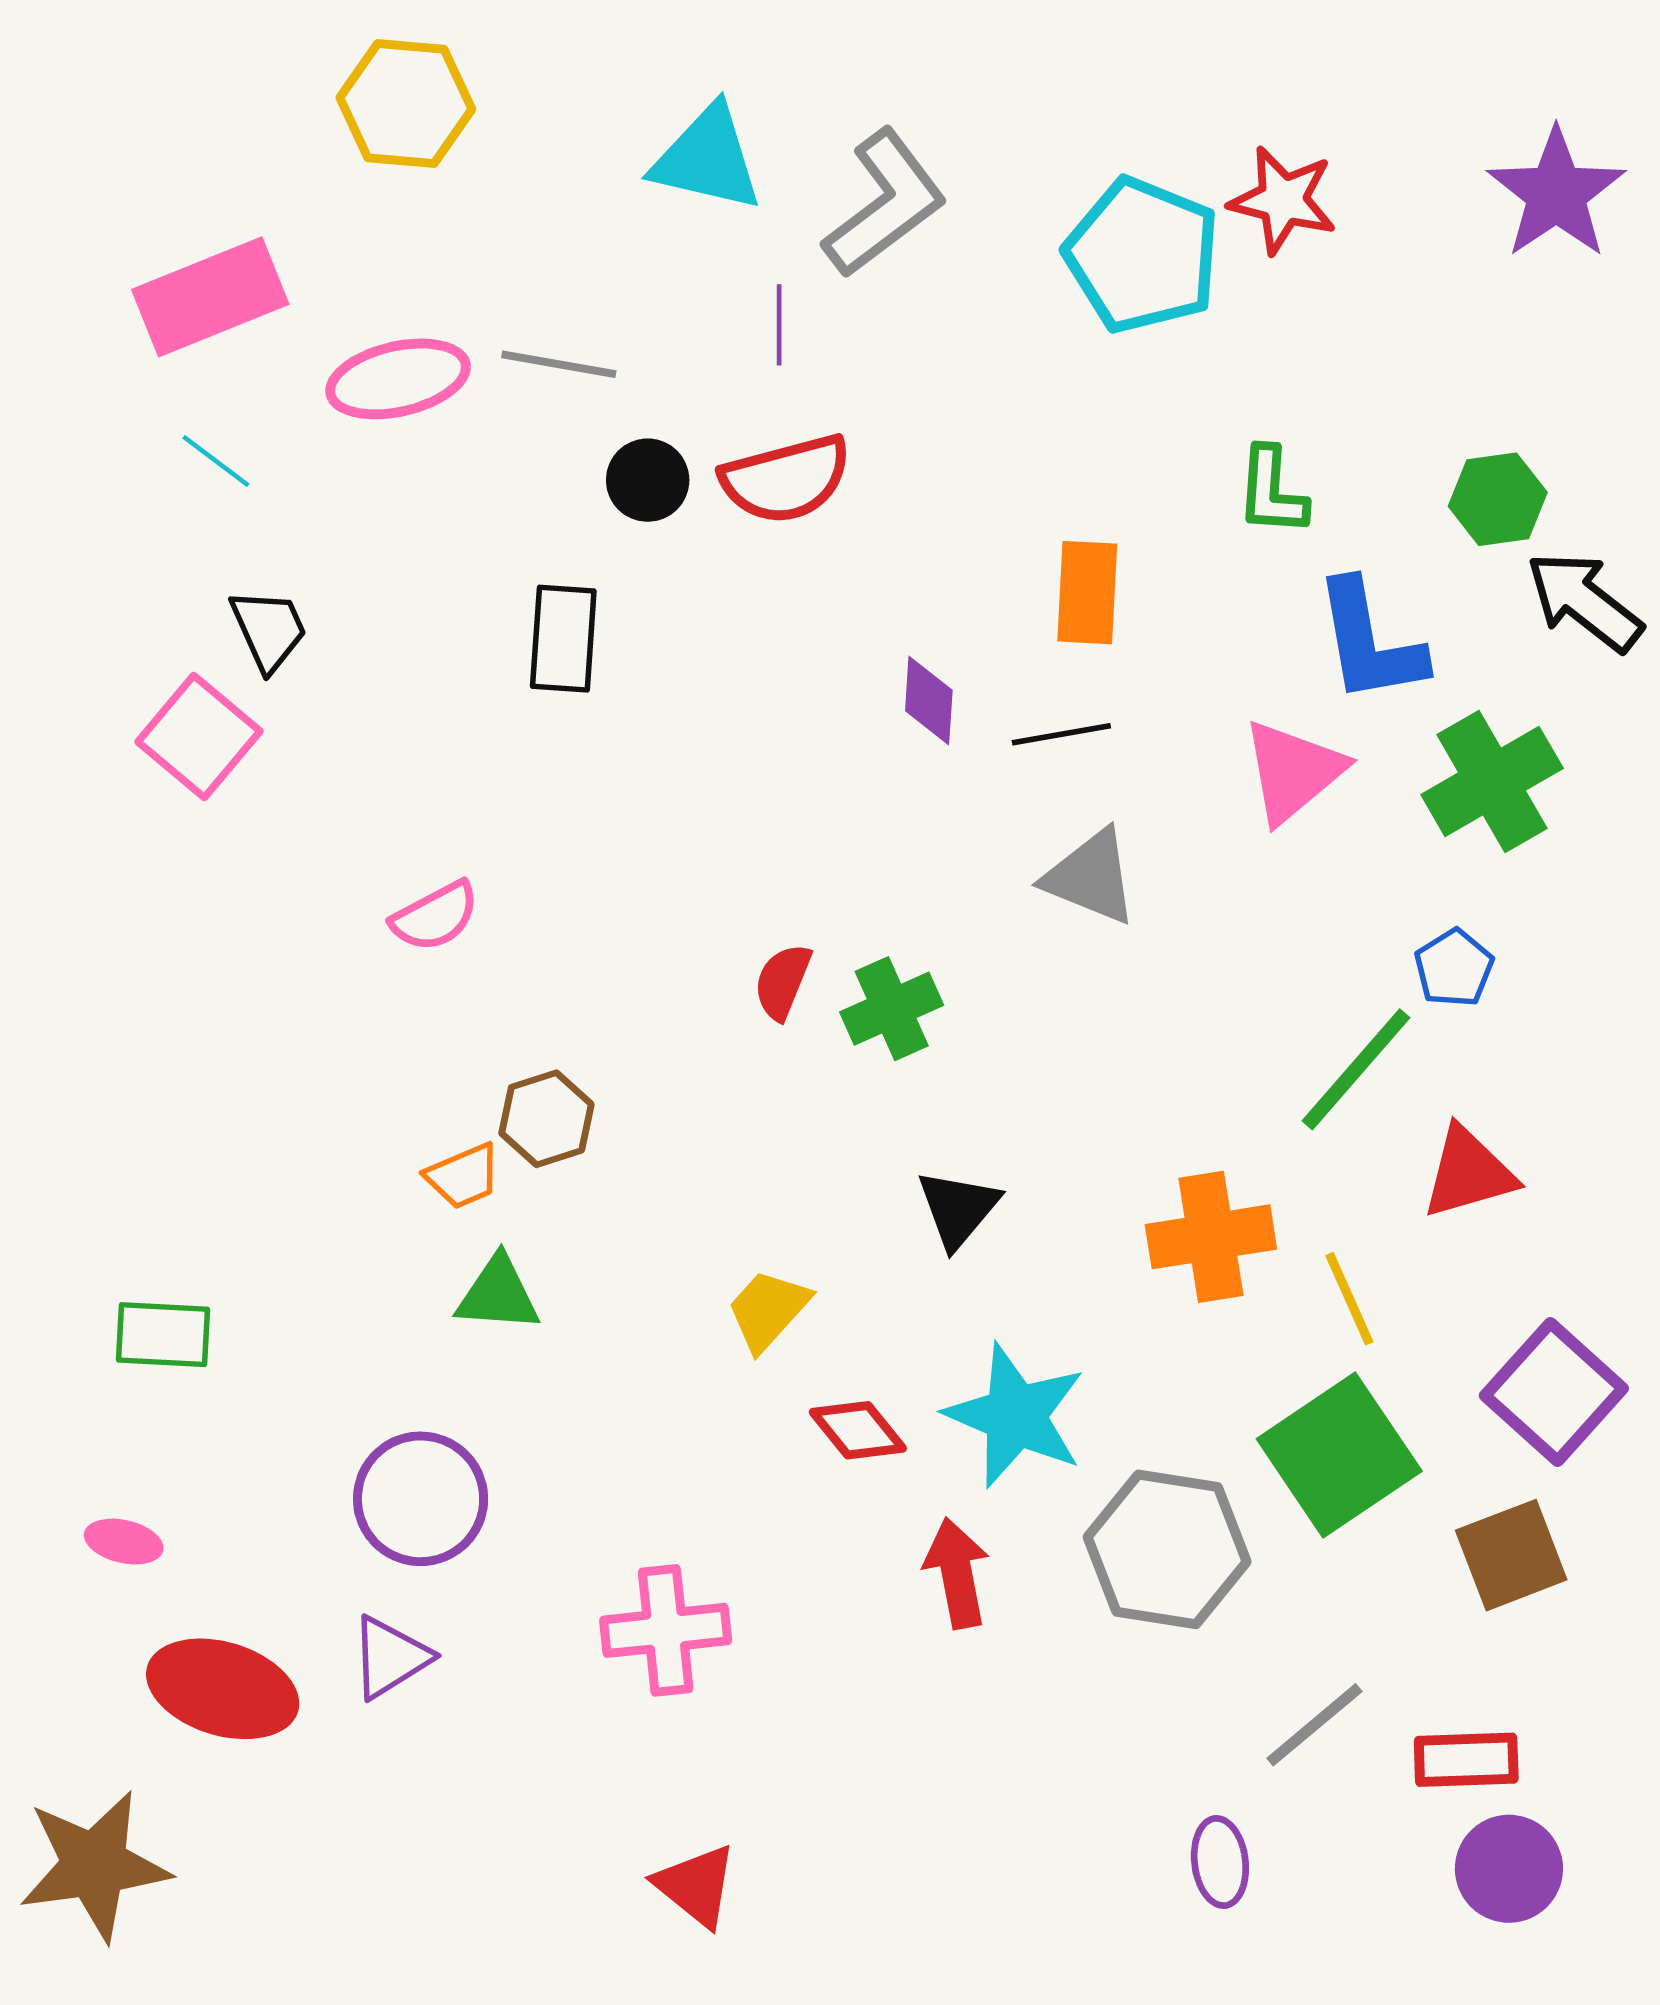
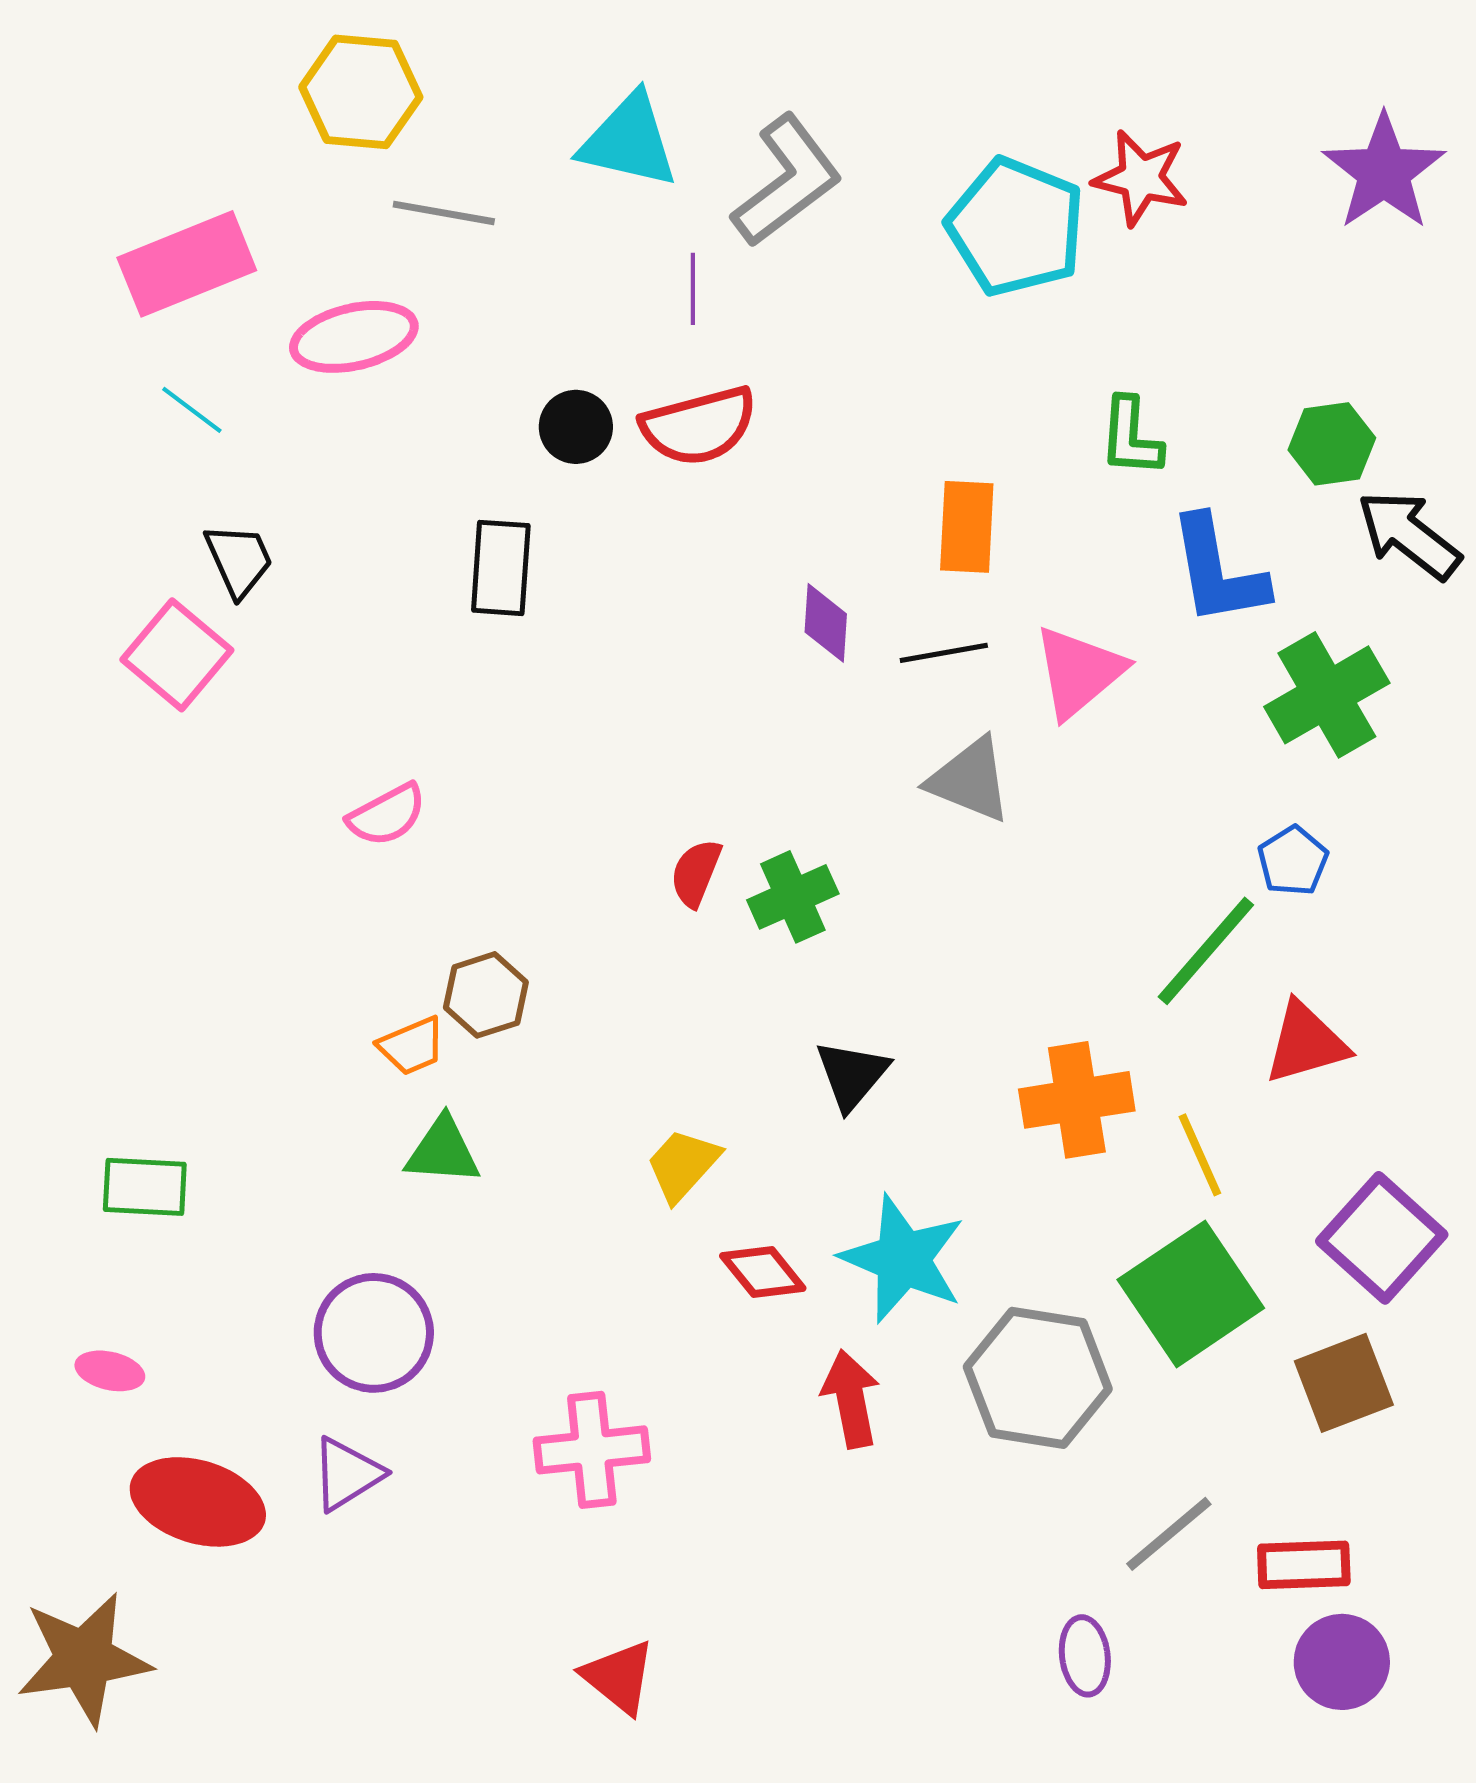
gray line: (559, 364) -> (444, 213), moved
pink triangle: (1293, 771) -> (1079, 672), moved

